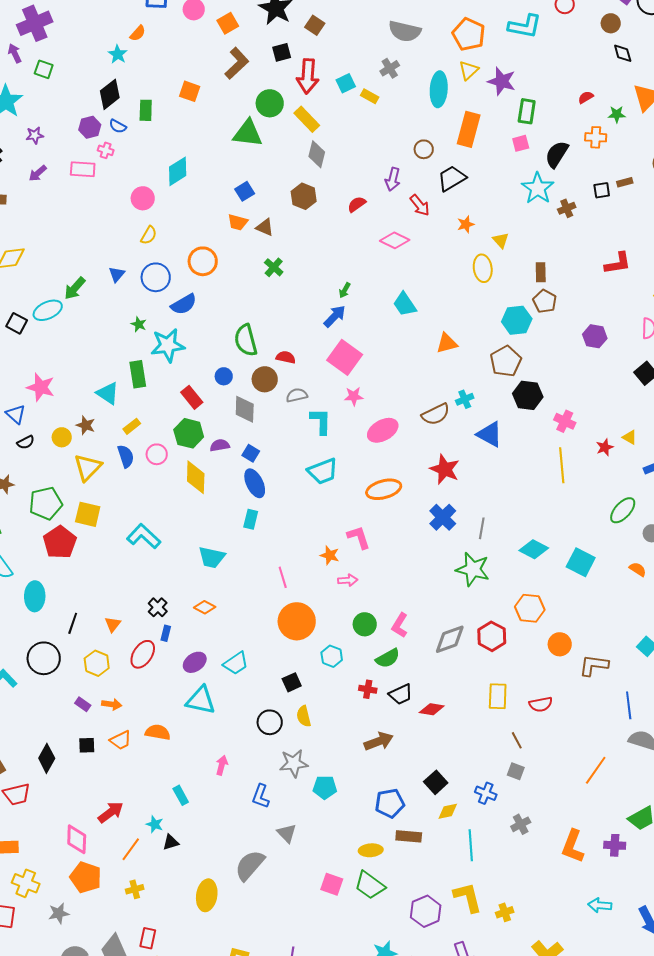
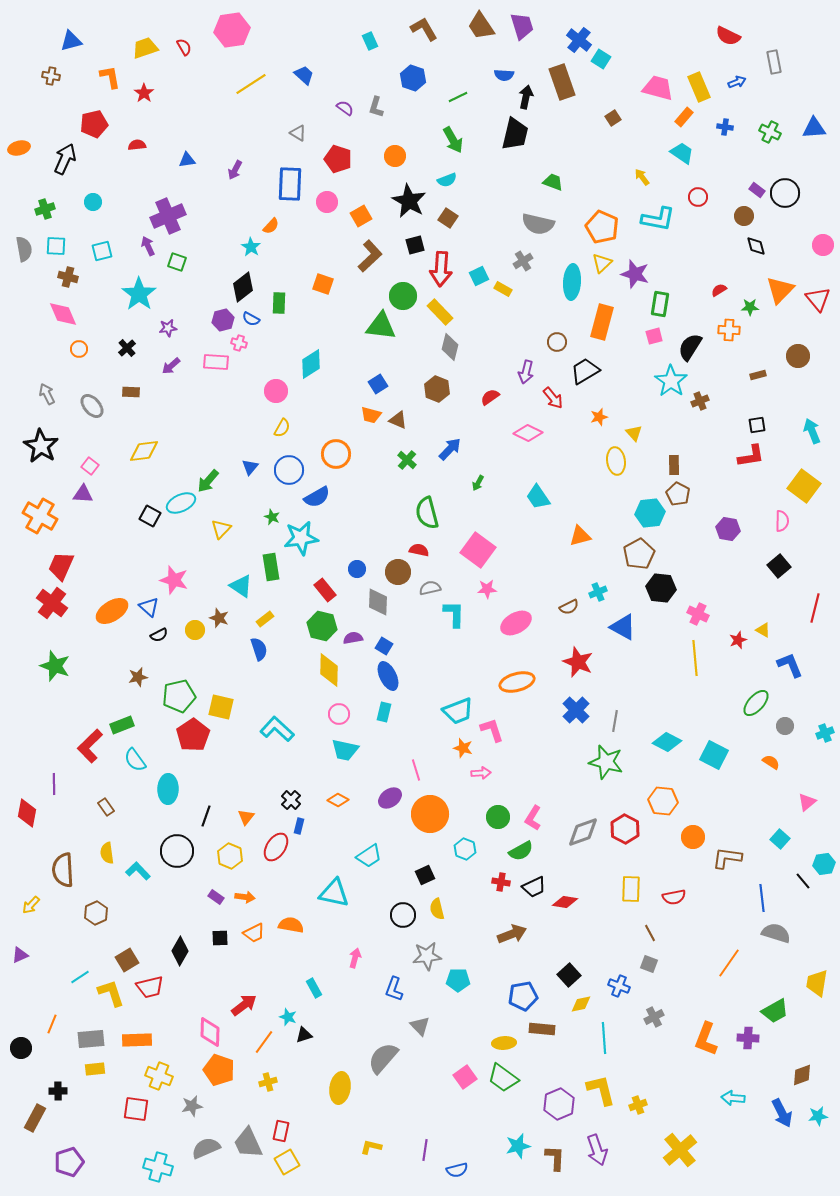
black square: (602, 190) -> (757, 425), moved
blue arrow: (335, 316) -> (450, 449), moved
green semicircle: (246, 340) -> (427, 513), moved
brown semicircle: (436, 414) -> (569, 607), size x0.7
pink circle: (157, 454) -> (339, 714), moved
yellow triangle: (88, 467) -> (221, 529), moved, size x0.7
cyan trapezoid: (323, 471) -> (458, 711), moved
purple ellipse: (195, 662) -> (390, 798), moved
pink square: (332, 884) -> (465, 1077), turned 35

